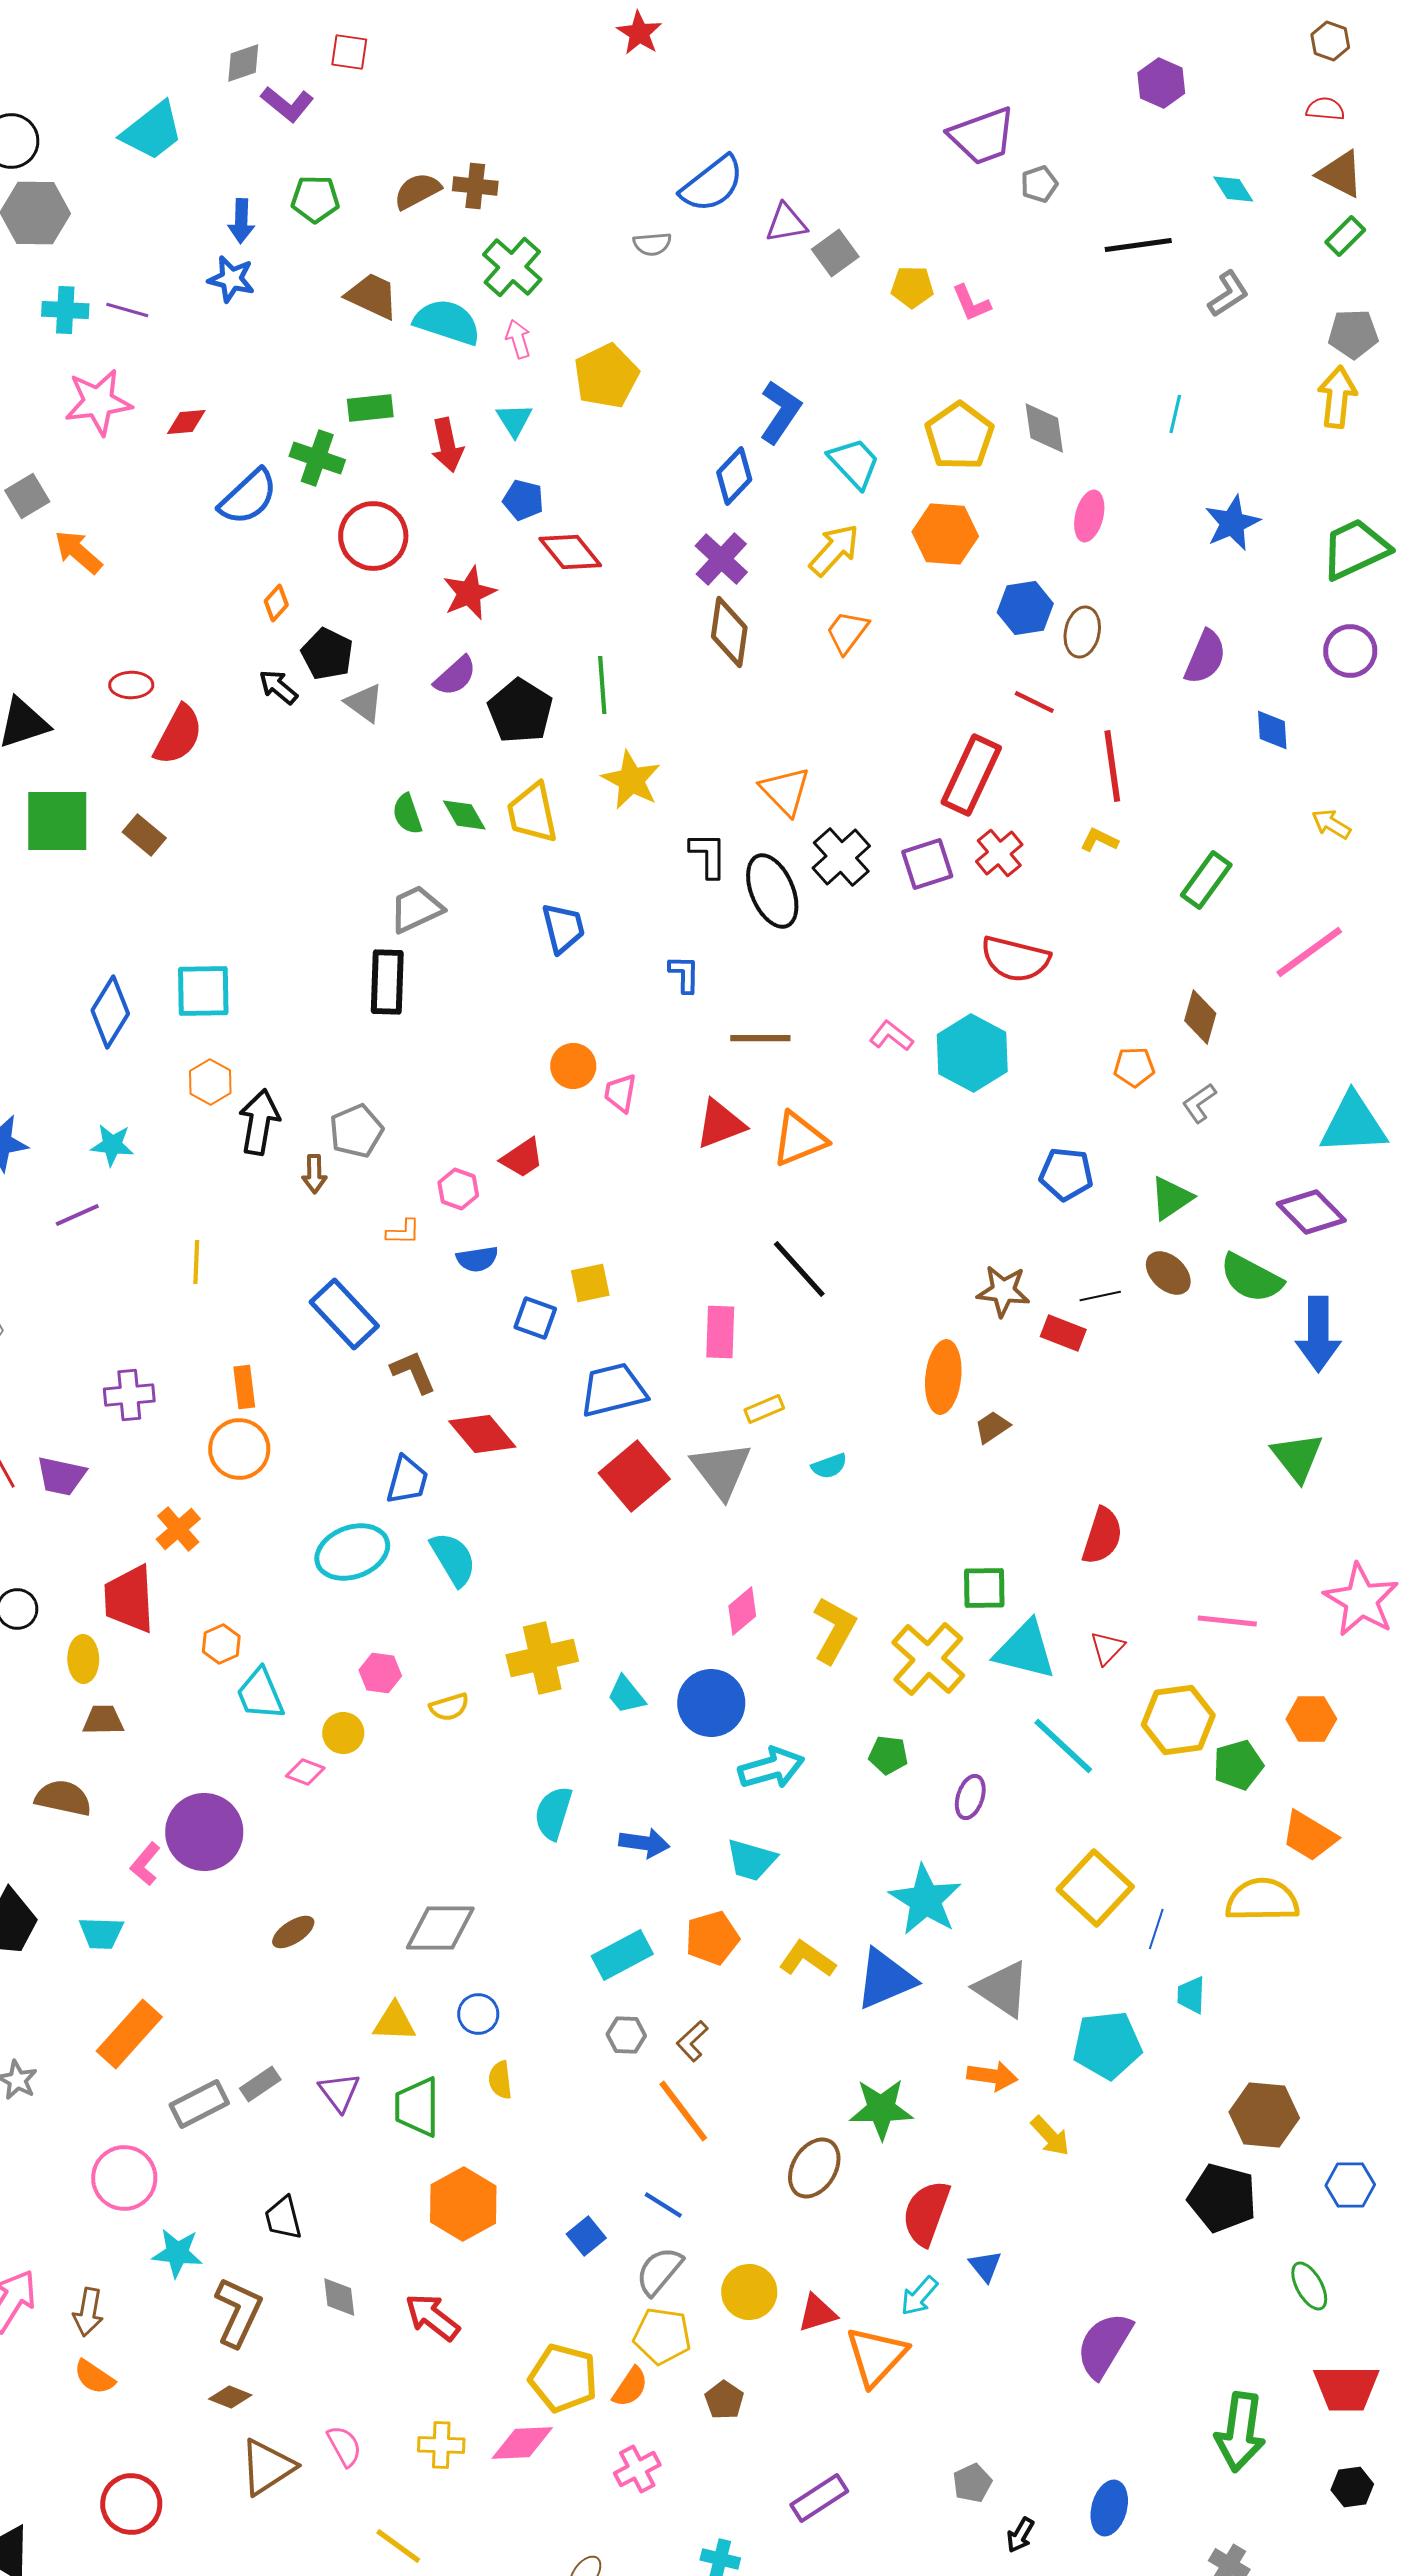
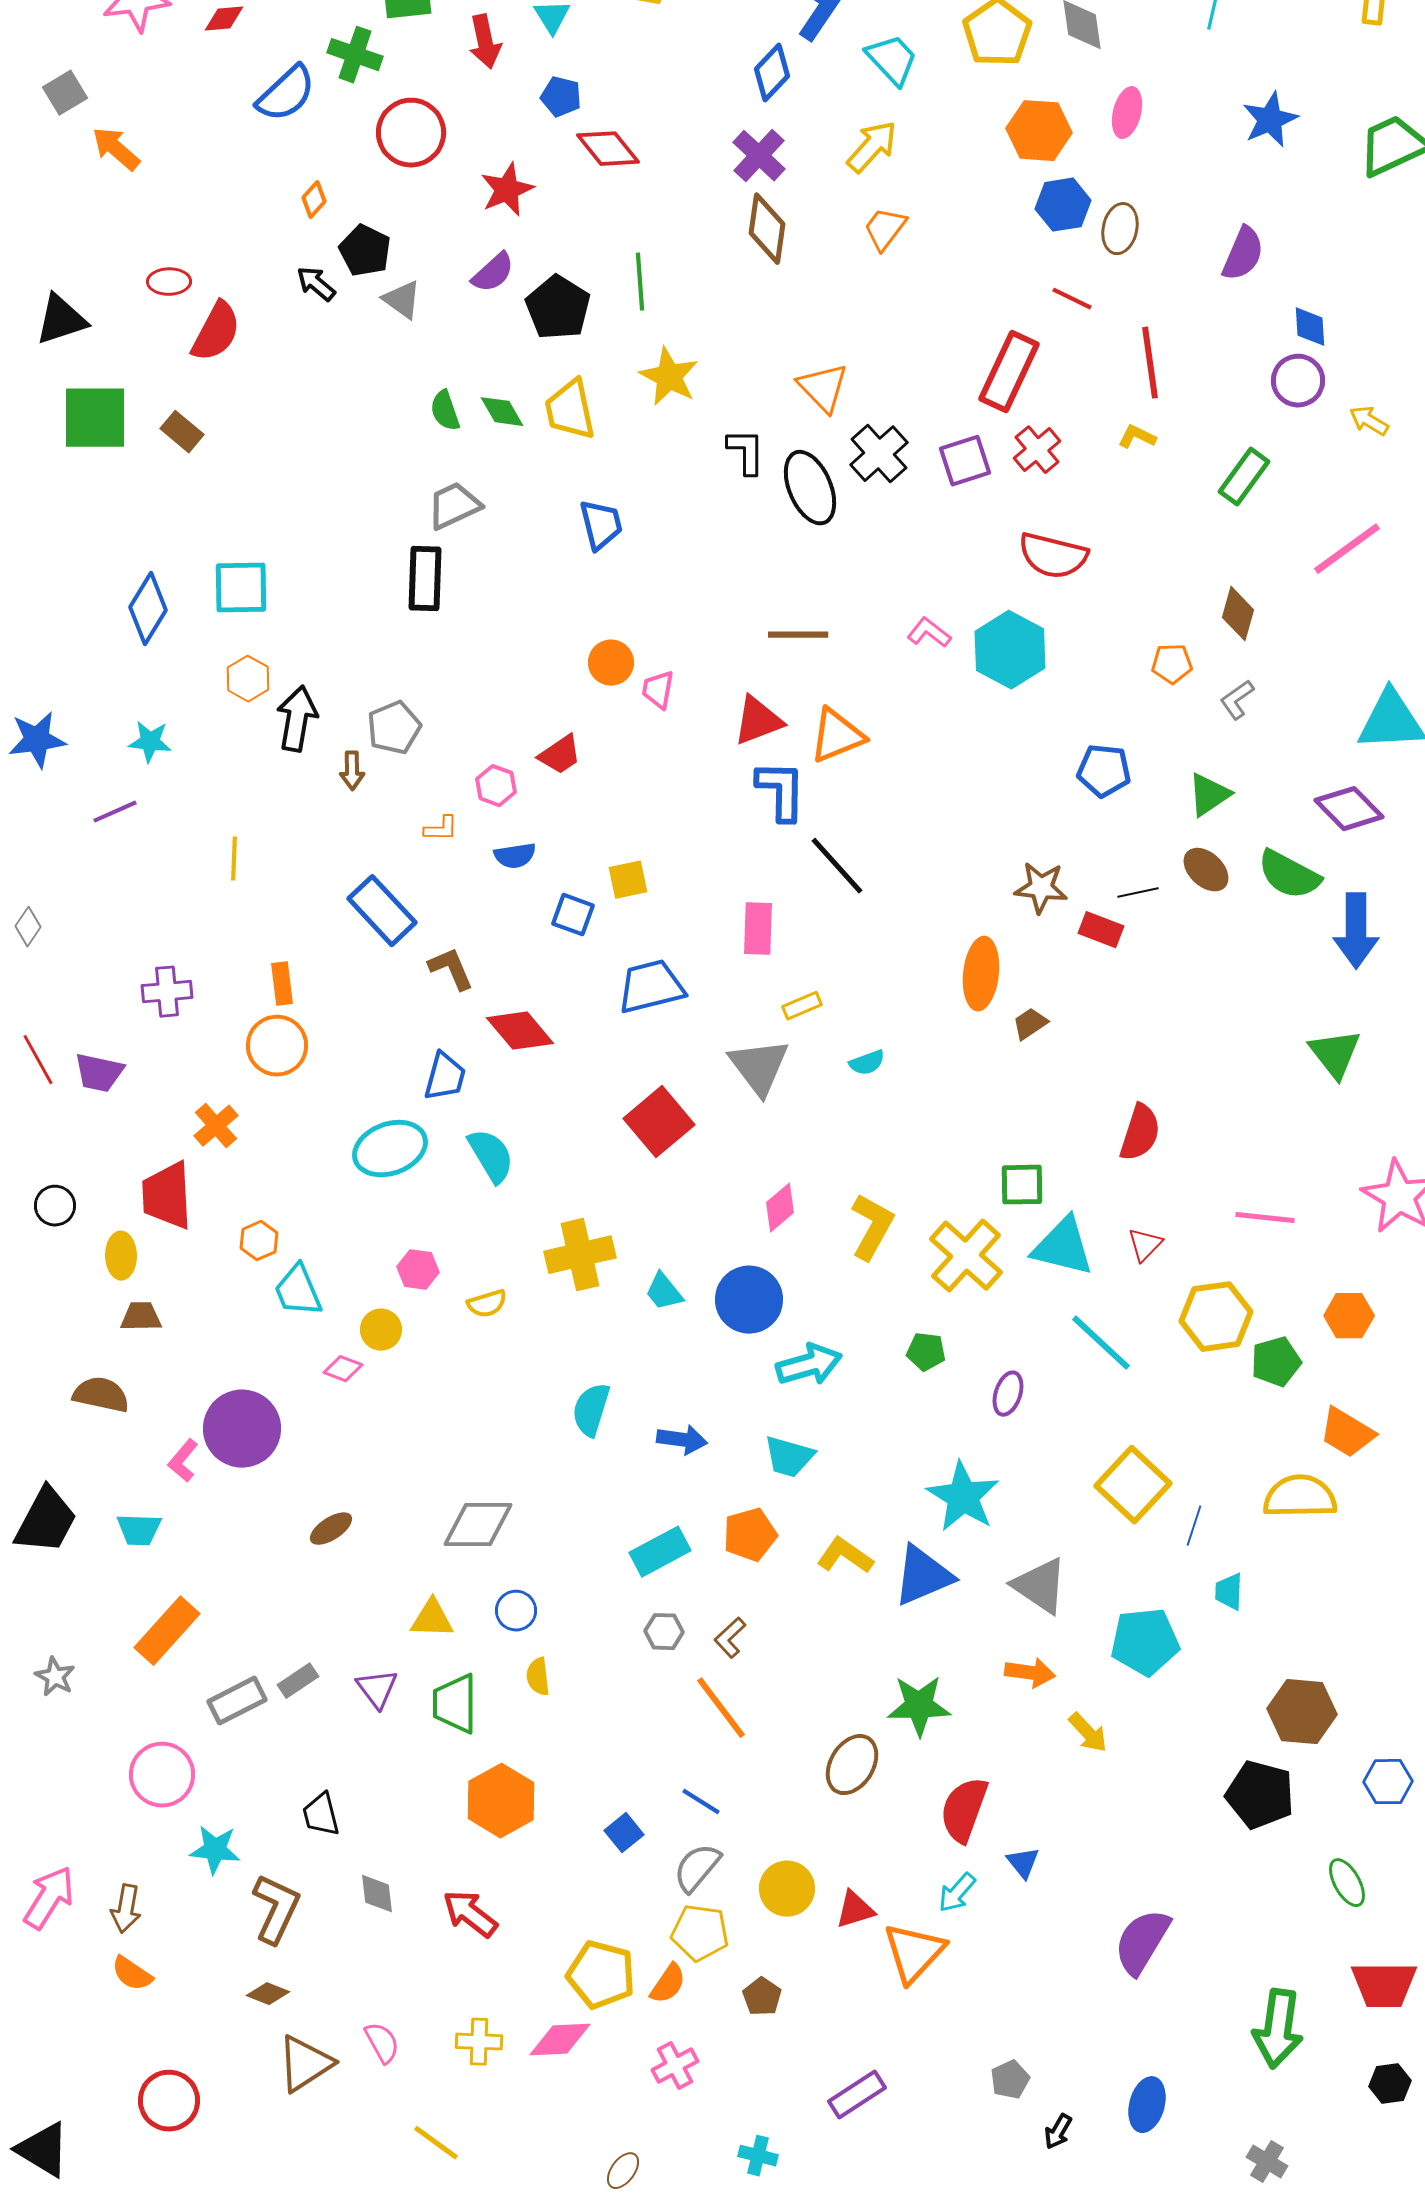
orange hexagon: (945, 534) -> (1039, 131), moved
purple circle: (1350, 651) -> (1298, 381), moved
blue L-shape: (684, 974) -> (781, 791), moved, size x1.6
red square: (634, 1476) -> (659, 1122), moved

